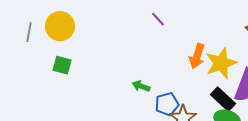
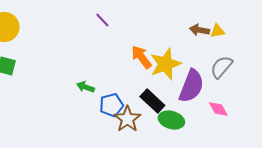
orange arrow: (197, 56) -> (141, 57), turned 125
black rectangle: (223, 99) -> (152, 101), moved

